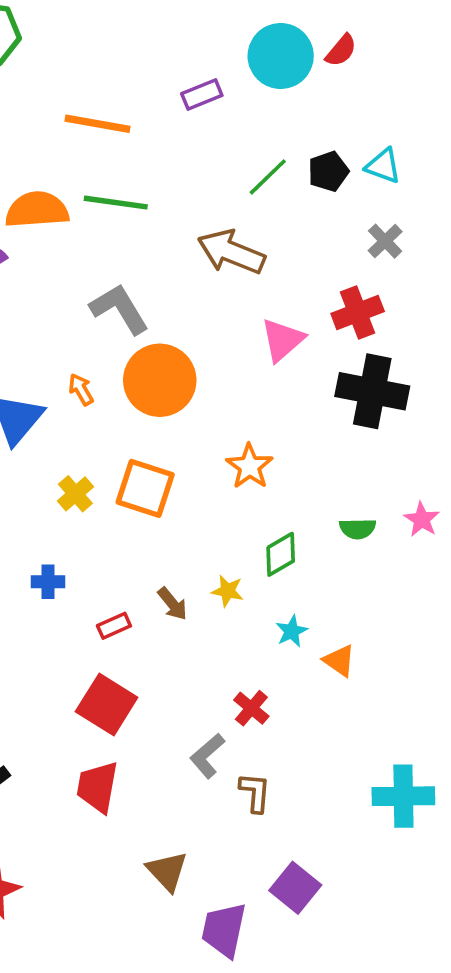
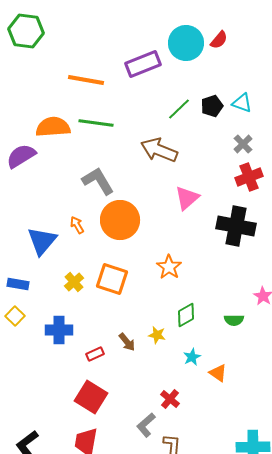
purple rectangle: (202, 94) -> (143, 64), size x1.6
red cross: (358, 312) -> (249, 177), moved
green semicircle: (358, 529) -> (234, 320), moved
blue cross: (48, 582) -> (59, 330), size x1.5

